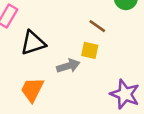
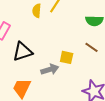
brown line: (97, 26) -> (92, 47), moved

